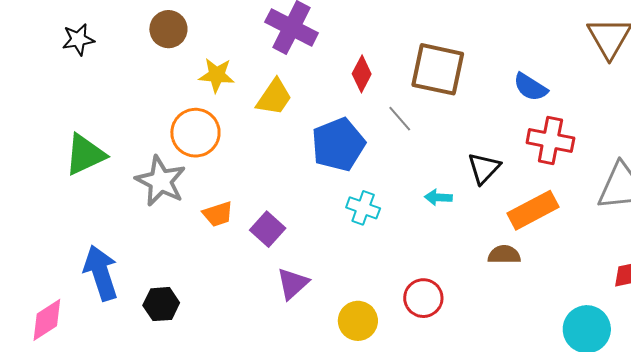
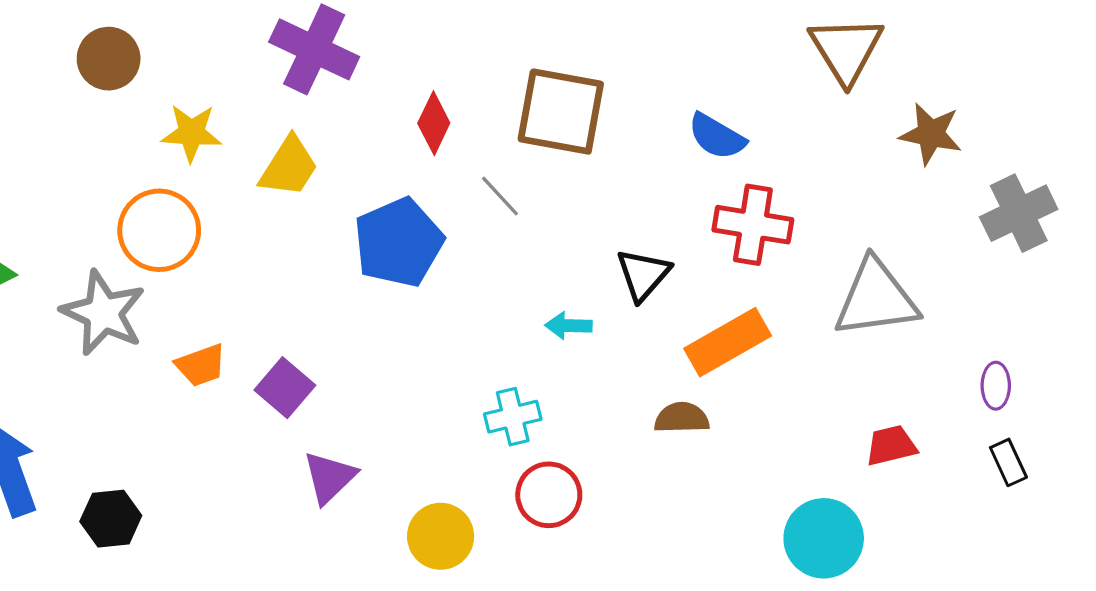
cyan cross: (363, 208) -> (513, 417), moved, turned -32

